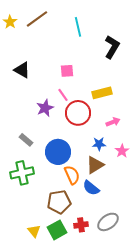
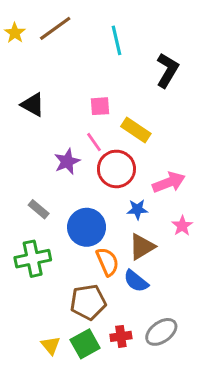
yellow rectangle: (102, 93) -> (136, 130), moved, turned 48
pink arrow: (113, 122) -> (169, 182), size x1.5
blue star: (99, 144) -> (137, 209), moved

